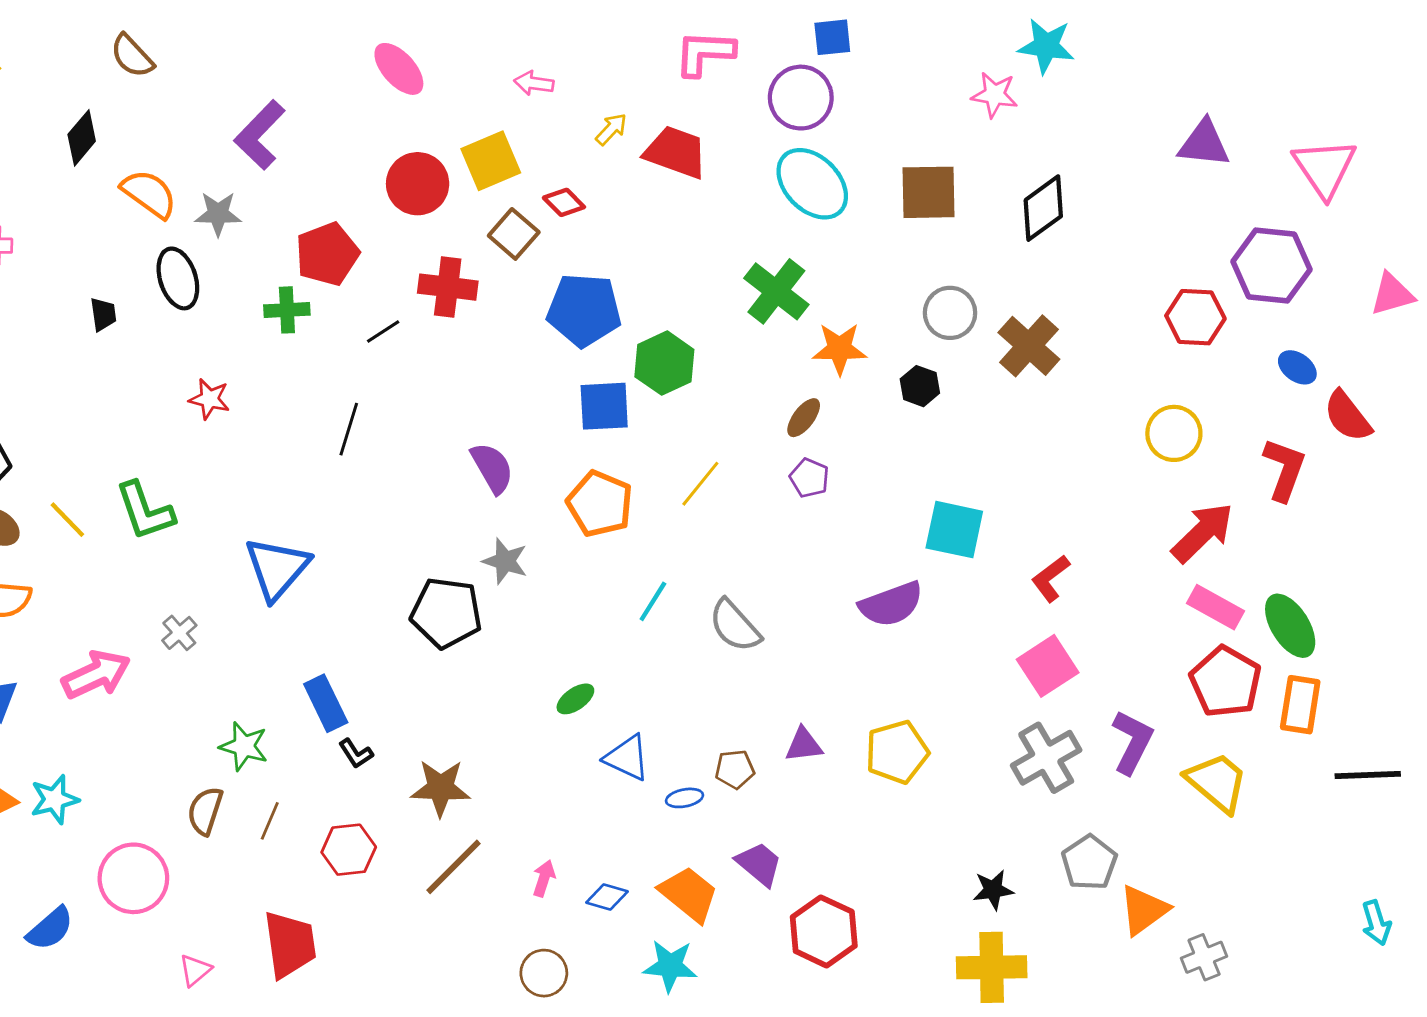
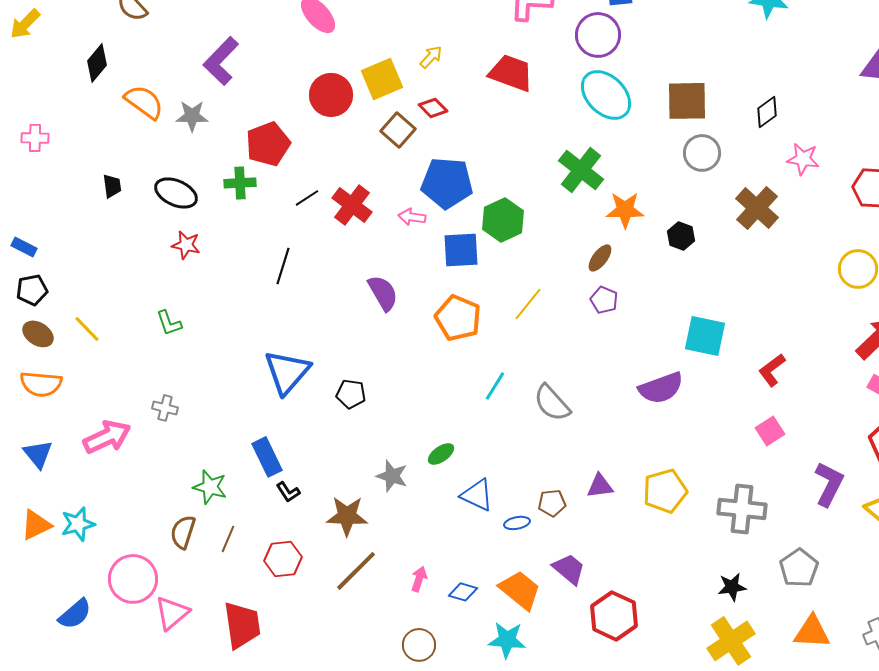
pink arrow: (534, 83) -> (412, 217), moved
pink star: (995, 95) -> (803, 159), moved
yellow arrow: (611, 129) -> (431, 57), moved
black diamond: (1043, 208) -> (767, 112), size x0.7
black ellipse: (178, 278) -> (176, 193), moved, turned -48
red cross: (448, 287) -> (352, 205), moved, turned 30
gray circle: (950, 313) -> (702, 153), moved
green L-shape: (145, 511) -> (169, 323), moved, size x0.6
gray star: (505, 561) -> (392, 476), moved
blue triangle: (277, 568) -> (287, 372), moved
black pentagon: (446, 613) -> (351, 394), size x0.6
gray cross: (179, 633) -> (165, 408), turned -35
pink square: (1048, 666) -> (770, 431), size x0.7
gray cross: (1046, 758) -> (742, 509), moved, turned 36
orange triangle: (1144, 910) -> (812, 632), moved, turned 39
yellow cross: (992, 967) -> (731, 641), turned -33
pink triangle: (195, 970) -> (172, 613), moved, size x1.5

